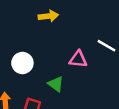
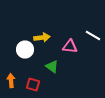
yellow arrow: (48, 16) -> (42, 37), moved

